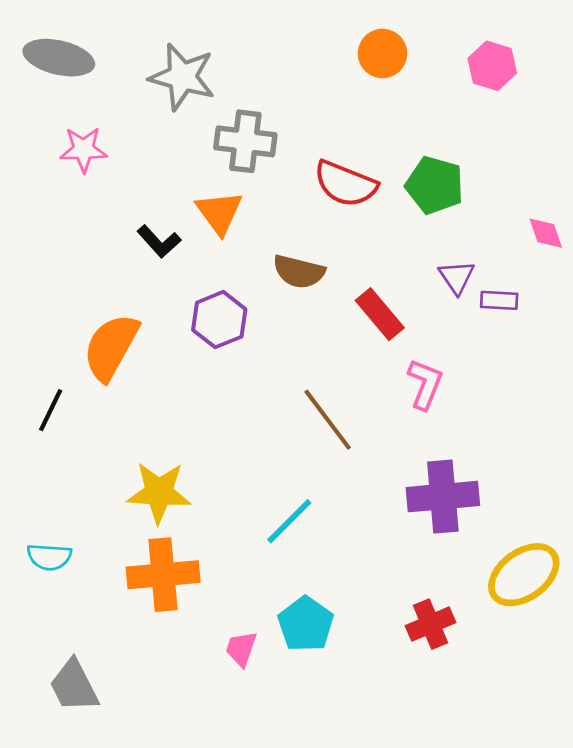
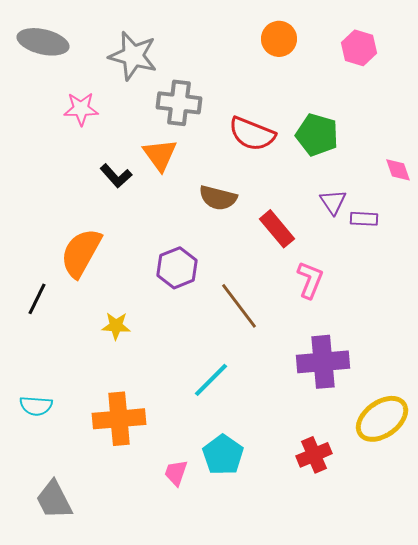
pink star: (84, 150) -> (81, 109), moved
purple hexagon: (219, 320) -> (177, 268), moved
yellow star: (159, 492) -> (116, 326), moved, size x0.6

